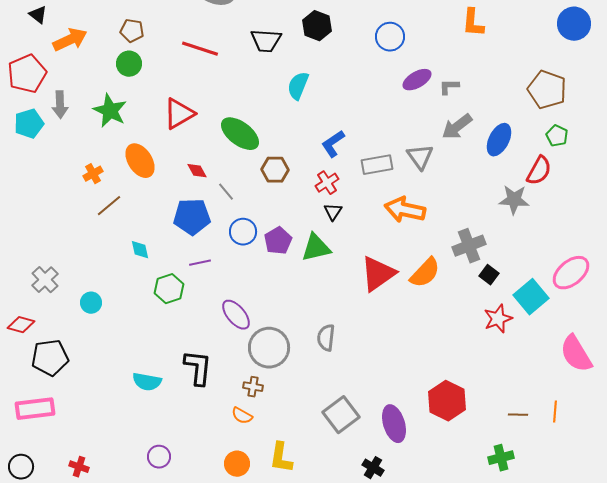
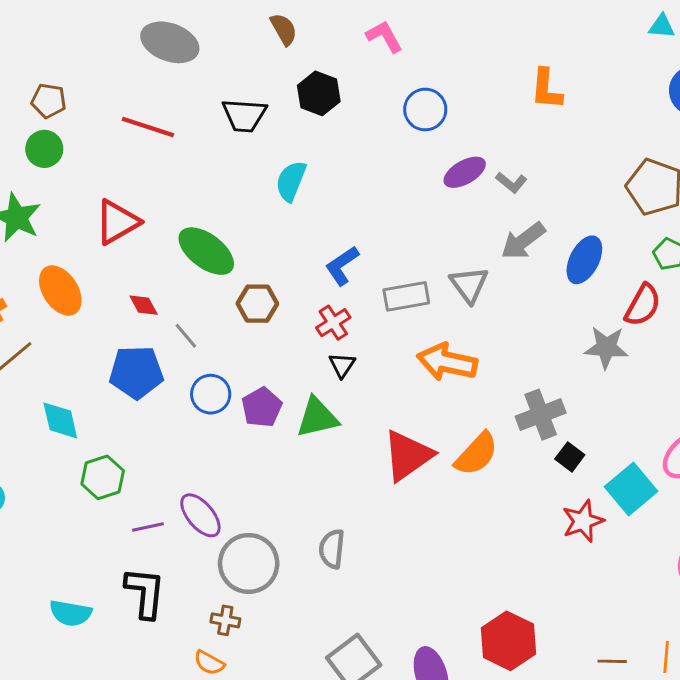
gray L-shape: (449, 87) -> (511, 182), turned -140
cyan diamond: (140, 250) -> (60, 420), size x1.4
purple line: (200, 263) -> (148, 527), moved

